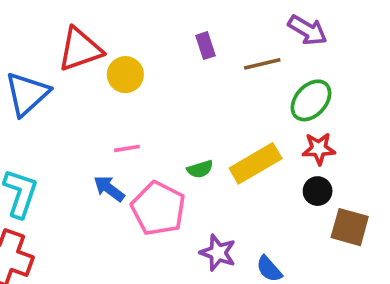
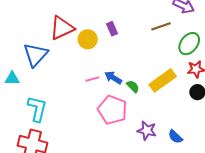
purple rectangle: (206, 46) -> (112, 29), moved
green semicircle: (200, 169) -> (133, 86), turned -112
blue arrow: (109, 189) -> (113, 78), moved

